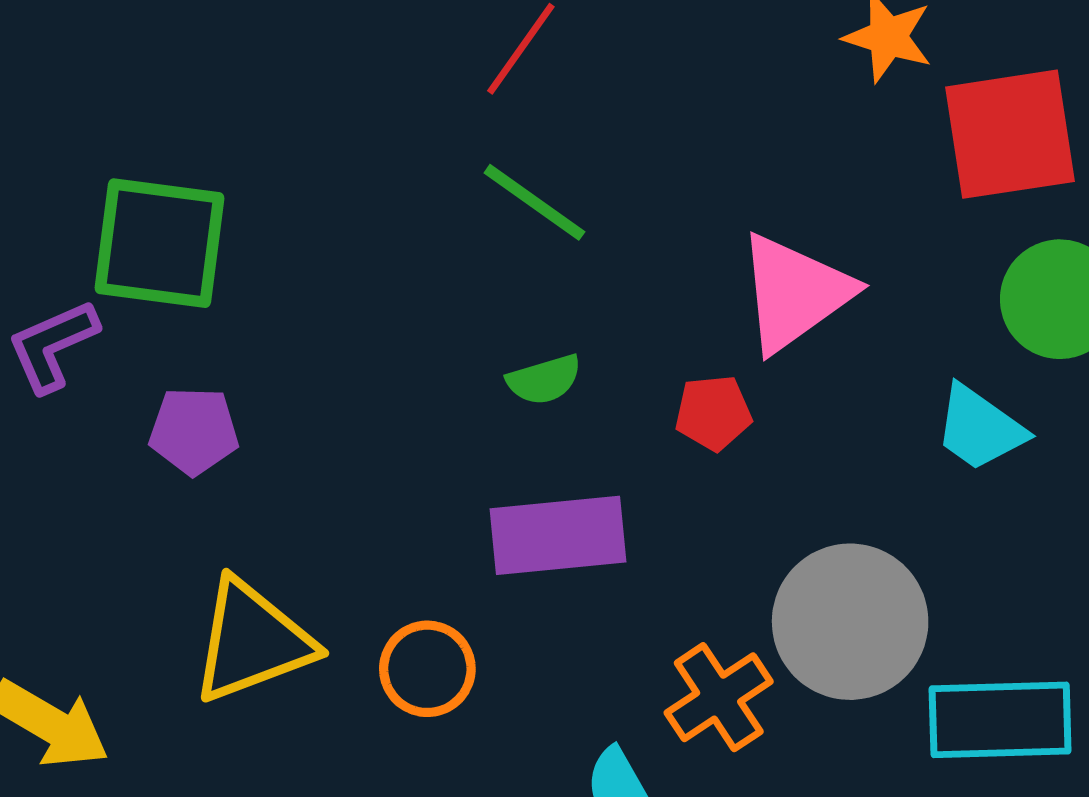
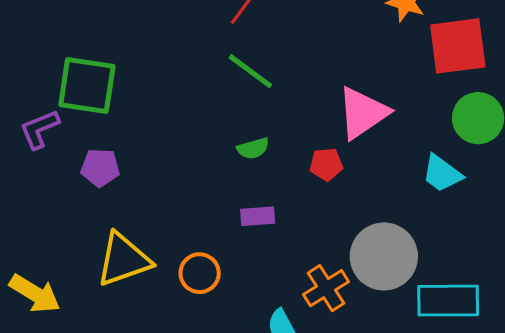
purple rectangle: (558, 535) -> (258, 216), size x0.6

